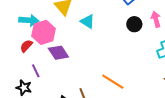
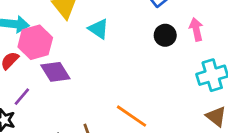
purple line: (36, 71) -> (22, 97), turned 64

